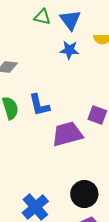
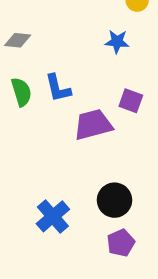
blue star: (69, 50) -> (117, 42), moved

